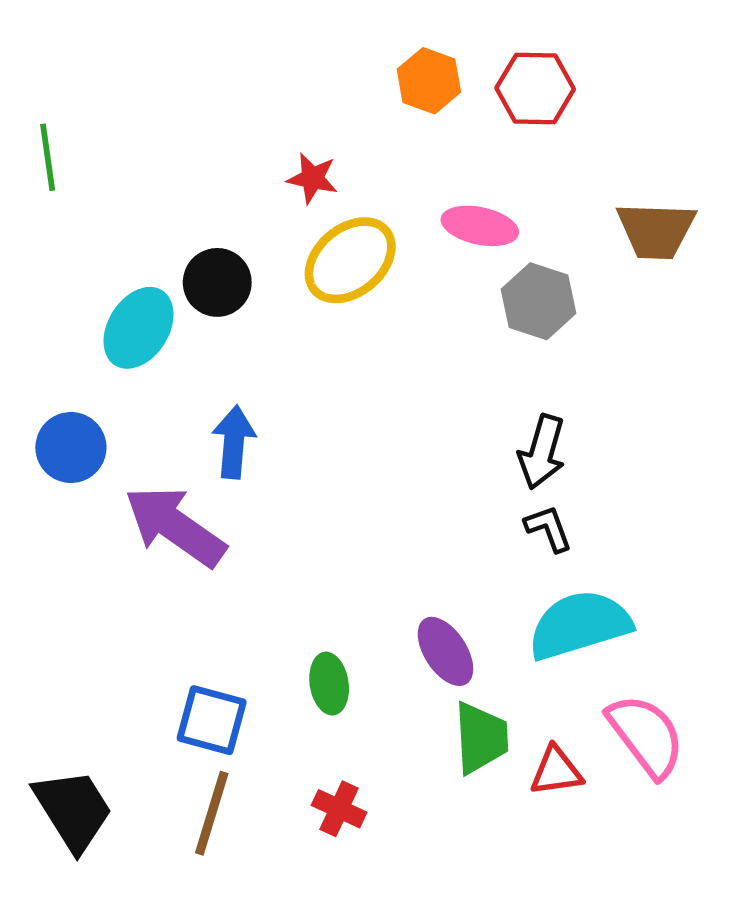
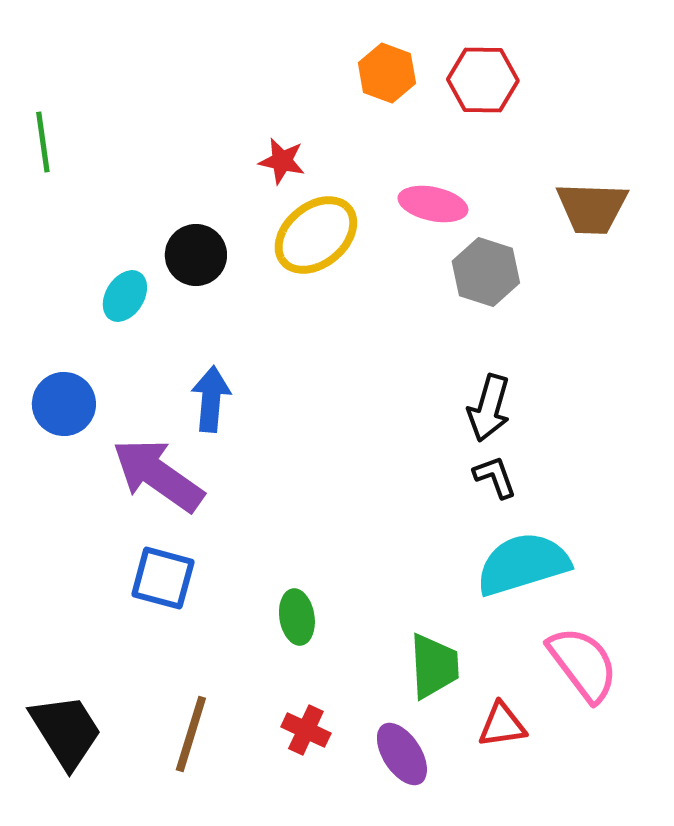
cyan ellipse: (139, 328) -> (125, 296), size x0.7
purple ellipse: (445, 651) -> (402, 754), moved
blue square: (212, 720) -> (163, 578), moved
red triangle: (556, 771) -> (502, 725), moved

